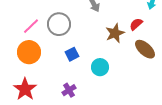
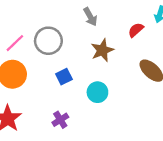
red semicircle: (136, 24) -> (136, 30), moved
brown star: (115, 33) -> (102, 50), moved

